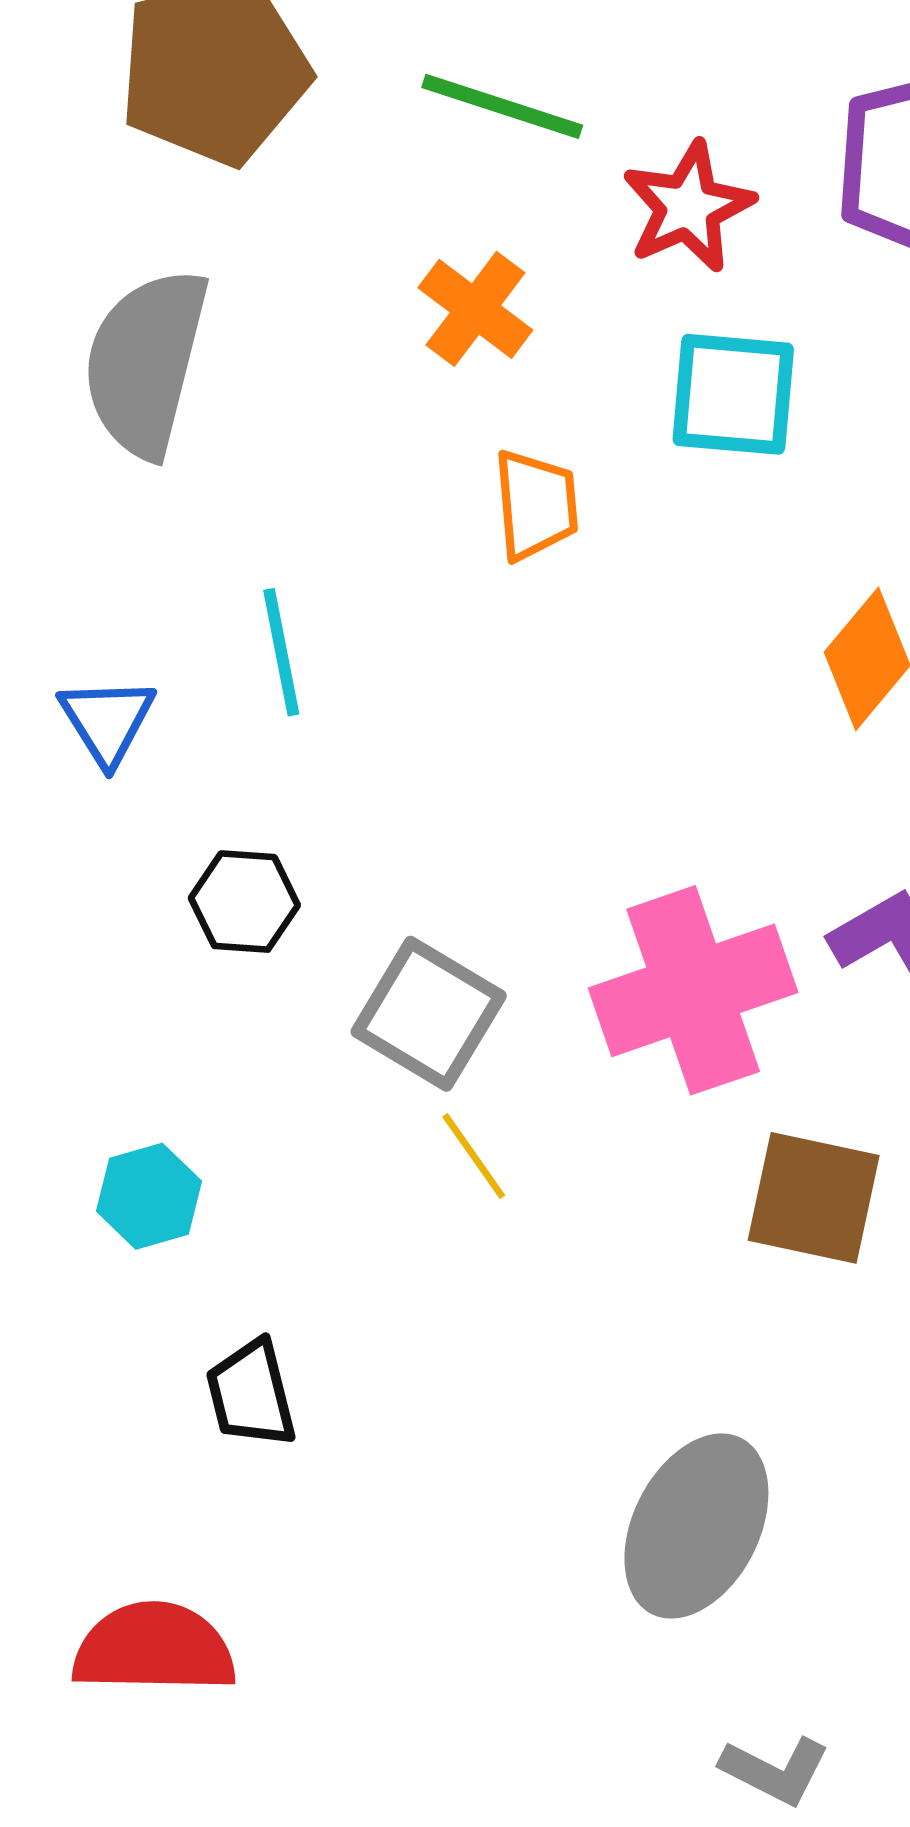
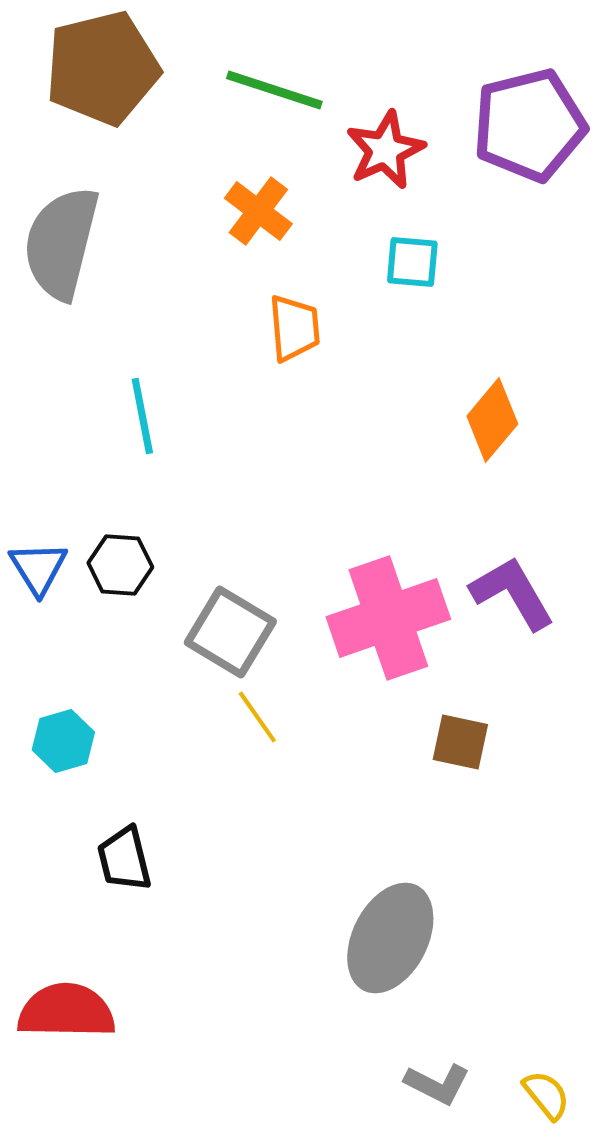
cyan square: (733, 394) -> (412, 262), size x0.7
blue triangle: (107, 721) -> (38, 568), moved
brown square: (814, 1198) -> (460, 742), size x0.7

